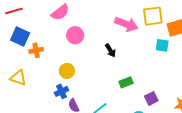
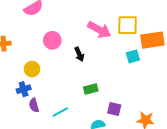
pink circle: (75, 35) -> (52, 40), moved
cyan square: (162, 45) -> (133, 56), turned -32
purple square: (151, 98) -> (114, 109), turned 32

